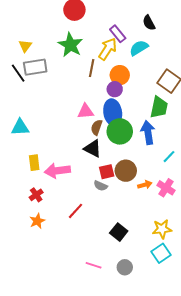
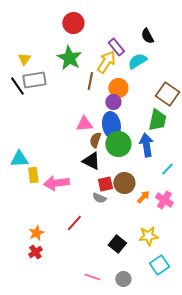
cyan triangle: (20, 127) -> (19, 159), moved
orange arrow: (145, 185) -> (143, 197), turned -32
red cross: (36, 195) -> (35, 252), moved
yellow star: (162, 229) -> (148, 236), moved

